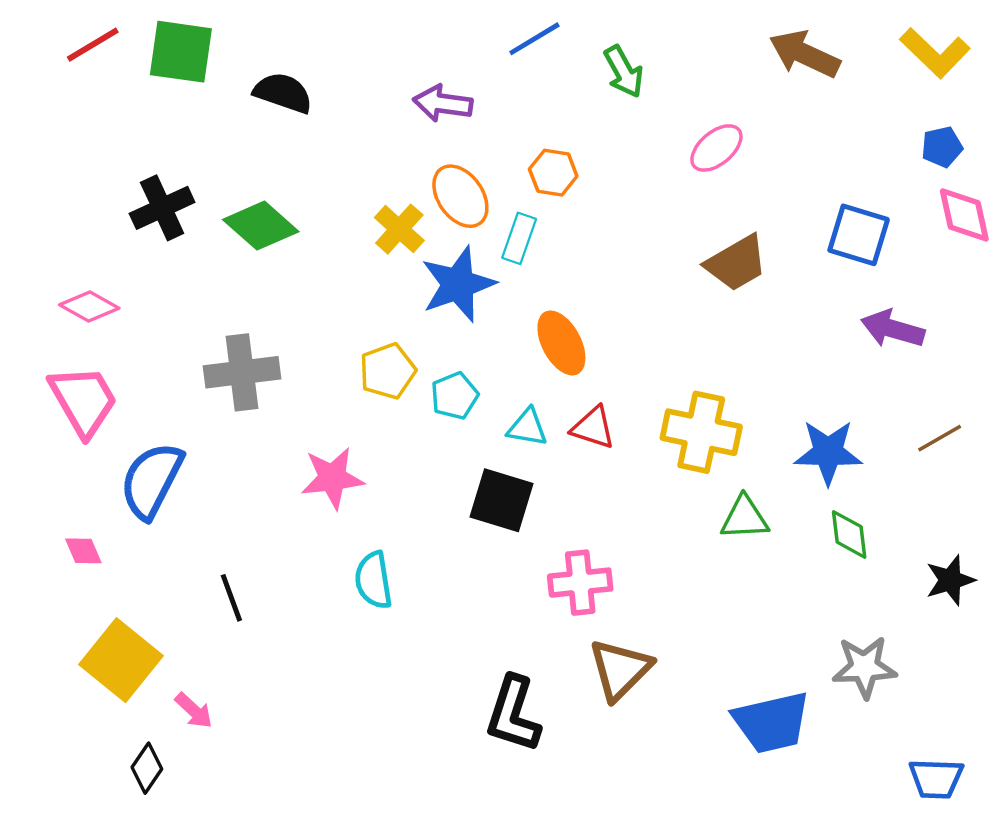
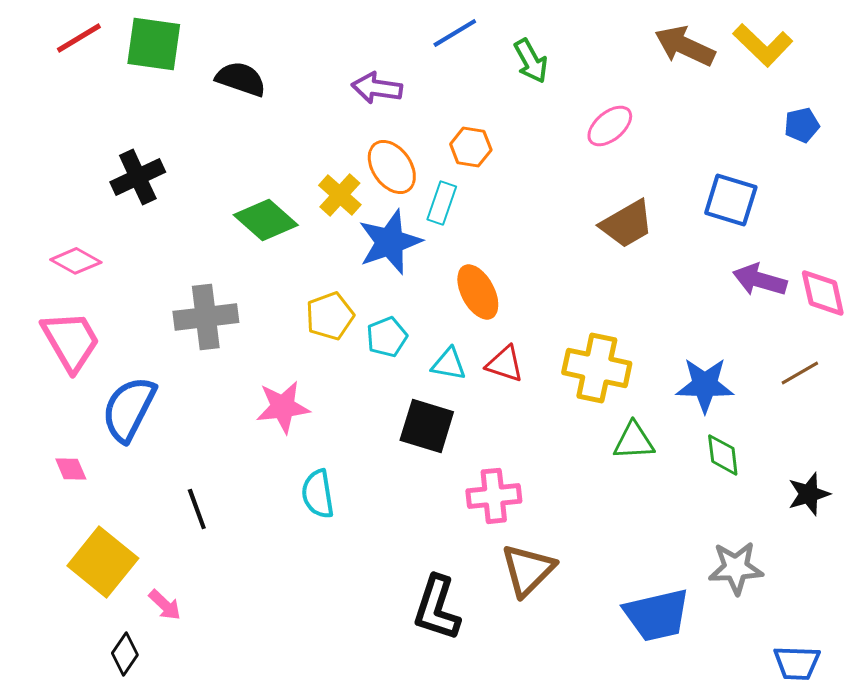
yellow L-shape: (935, 53) -> (763, 45), moved
pink diamond: (964, 215) -> (823, 293), moved
green diamond: (261, 226) -> (266, 220), moved

